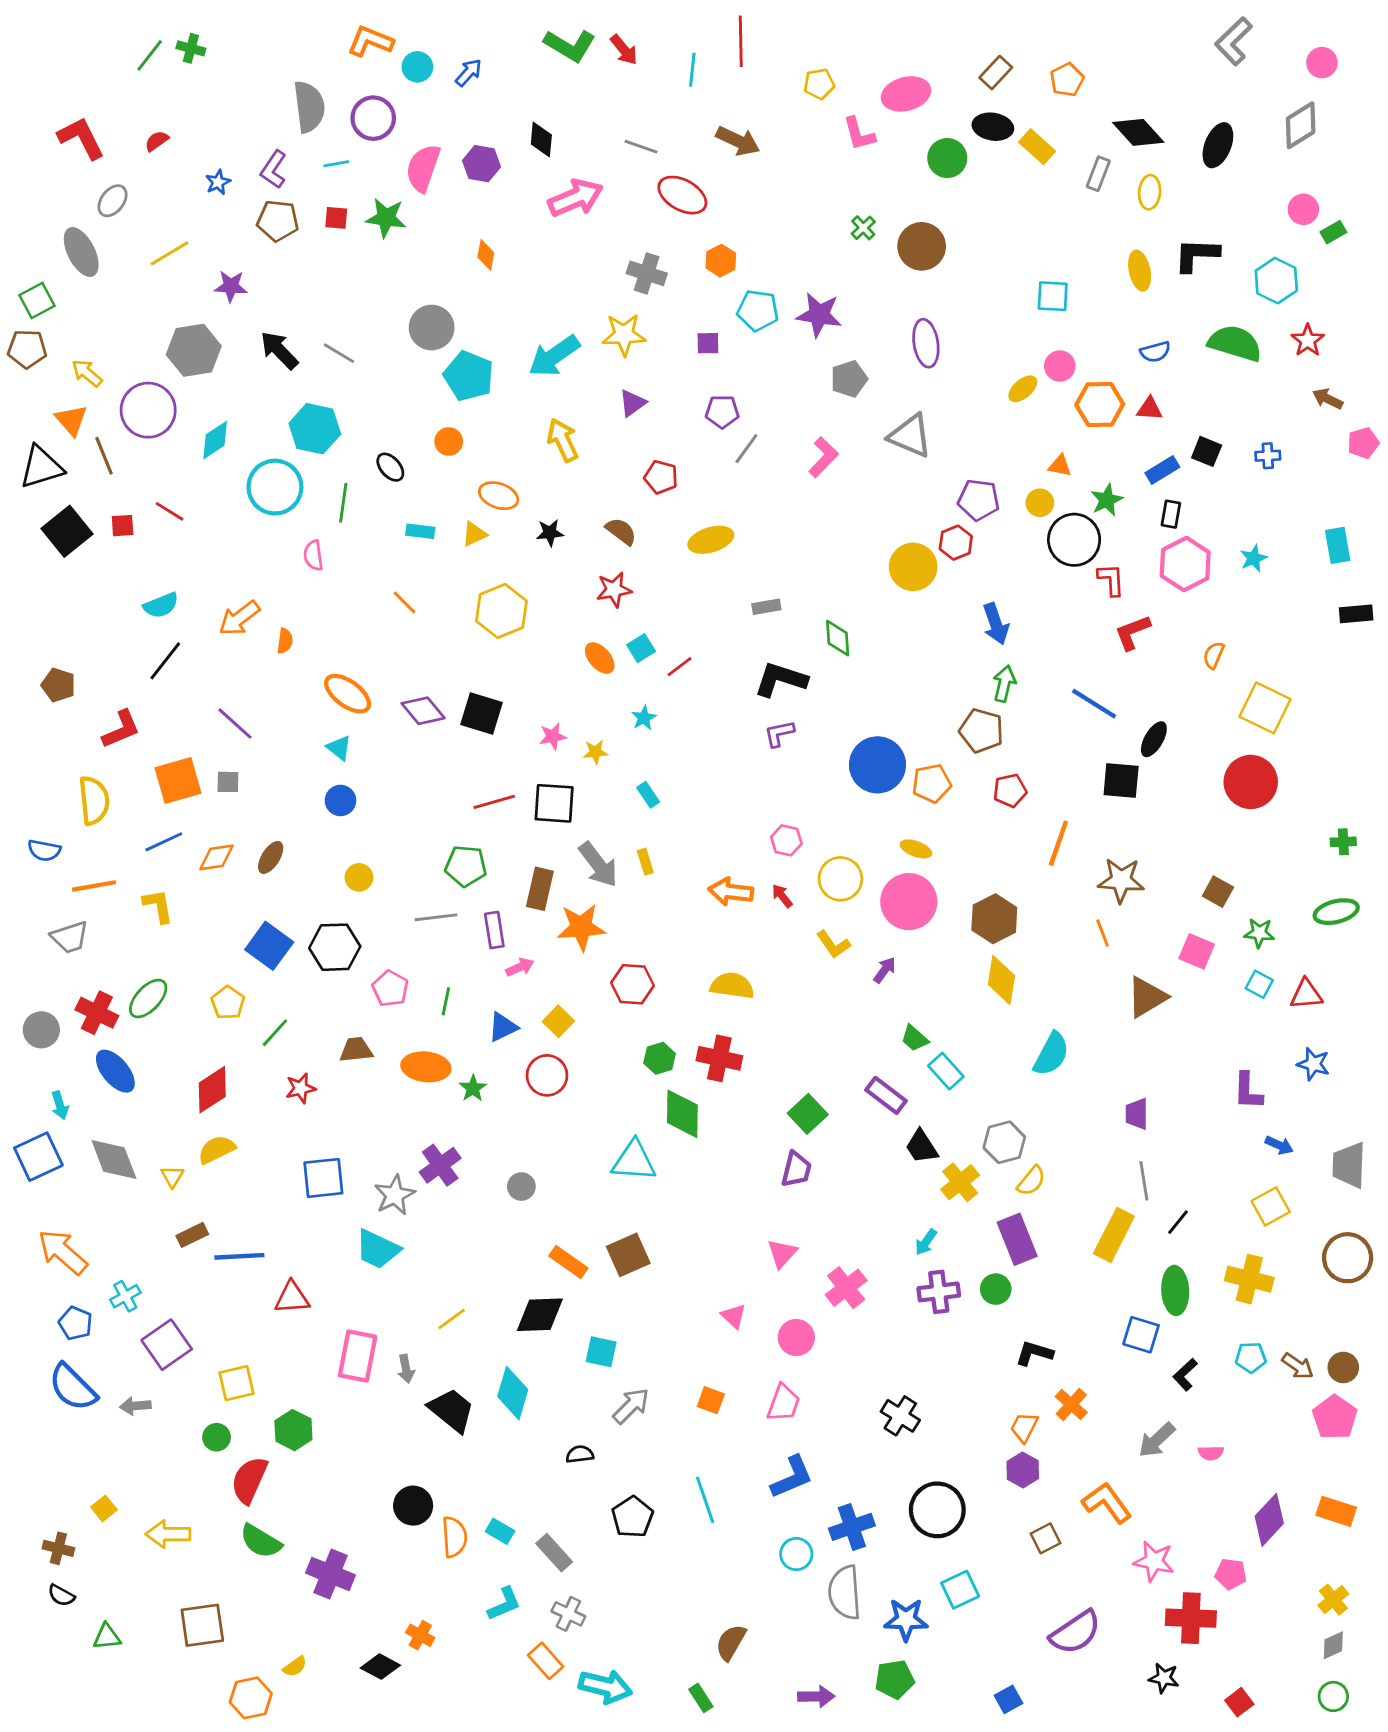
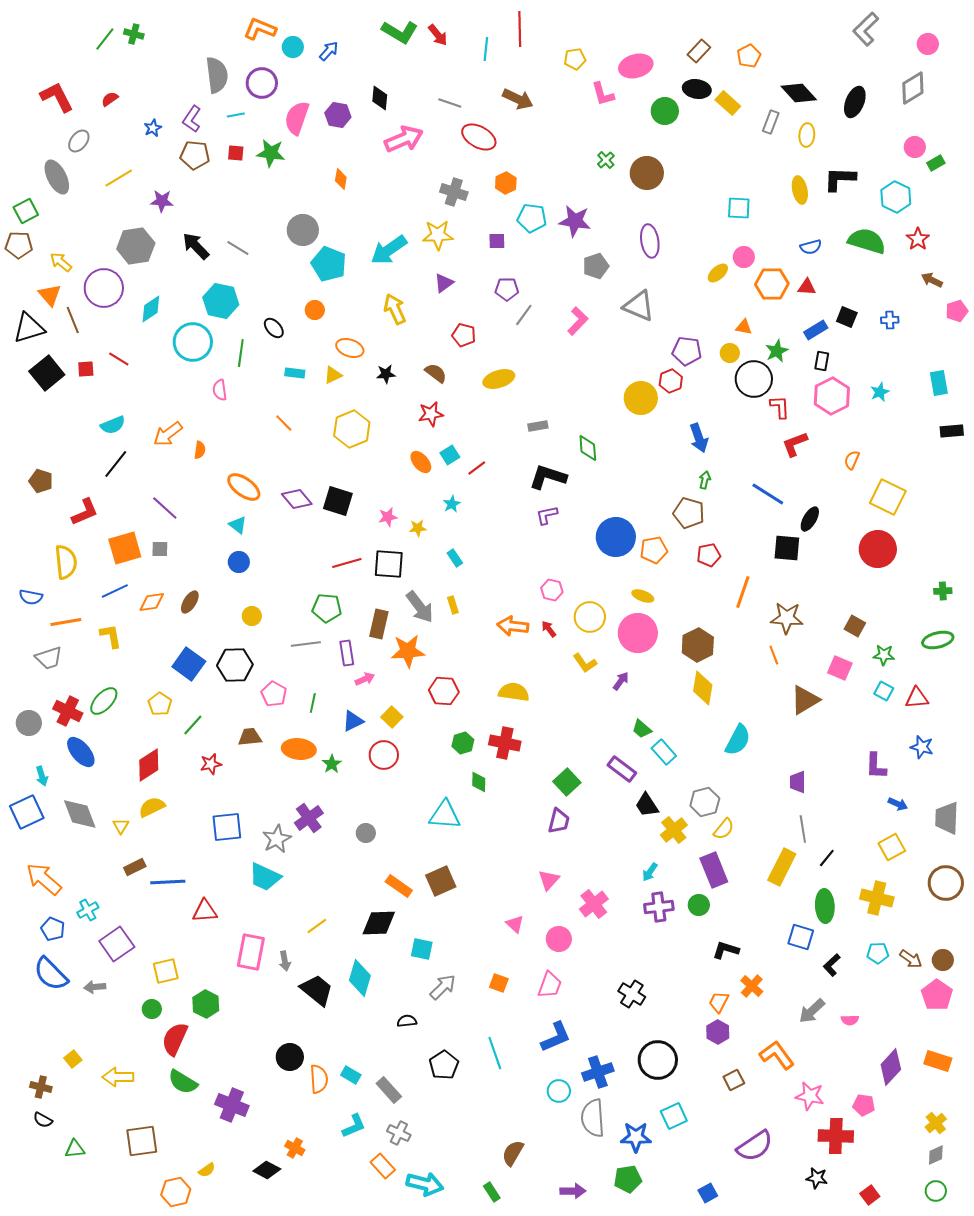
green arrow: (1004, 684) -> (705, 480), size x0.7
green diamond: (682, 1114) -> (479, 782), size x0.6

